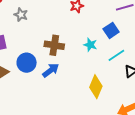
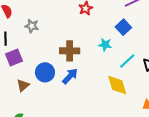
cyan line: (116, 55) -> (127, 61), moved
yellow diamond: (96, 87) -> (117, 85), turned -30

